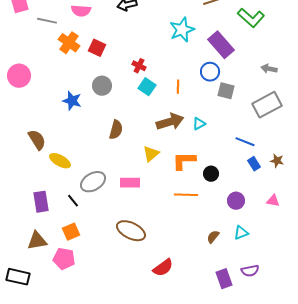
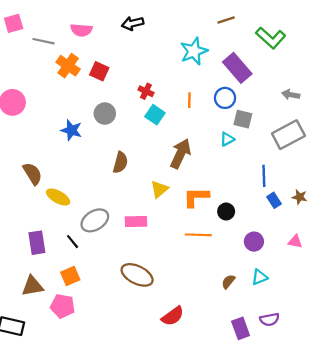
orange line: (178, 87) -> (189, 100), moved
brown arrow: (170, 122) -> (180, 154), turned -48
cyan triangle: (199, 124) -> (227, 139), moved
blue line: (245, 142) -> (264, 176), turned 66

